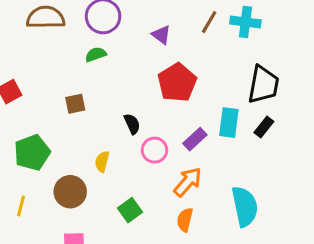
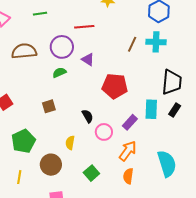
purple triangle: (161, 35) -> (88, 59), moved
red pentagon: (177, 83) -> (115, 86), turned -30

